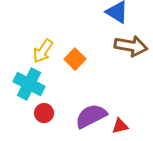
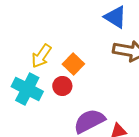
red circle: (44, 113) -> (62, 86), moved

